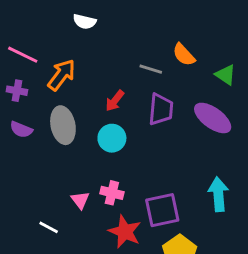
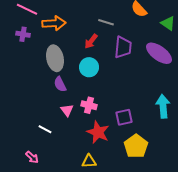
gray line: (151, 69) -> (106, 22), moved
orange arrow: (62, 75) -> (54, 23), turned 50
purple semicircle: (21, 130) -> (60, 84), moved, turned 42
purple square: (162, 210) -> (124, 117), size x0.7

